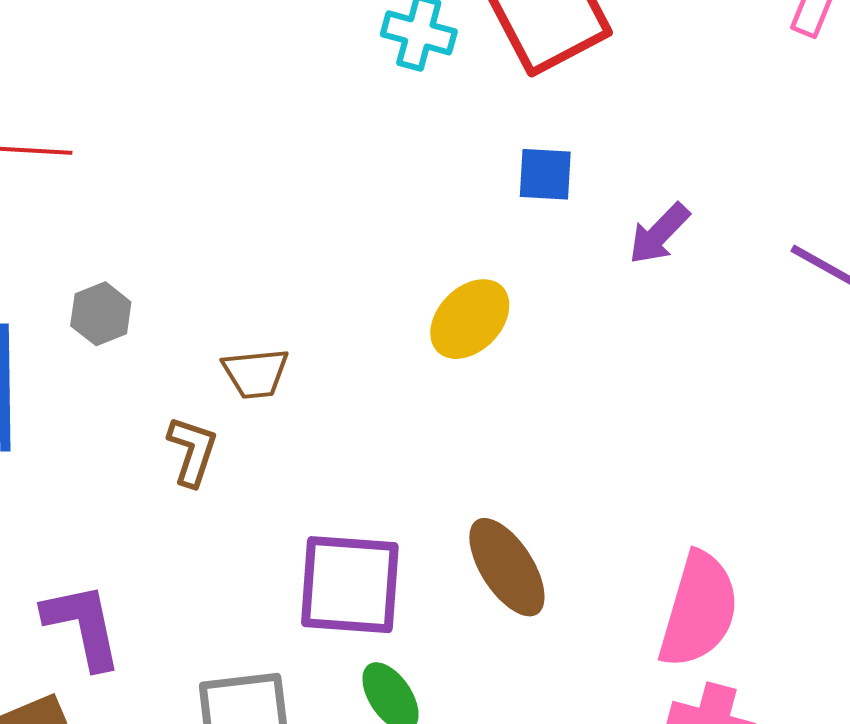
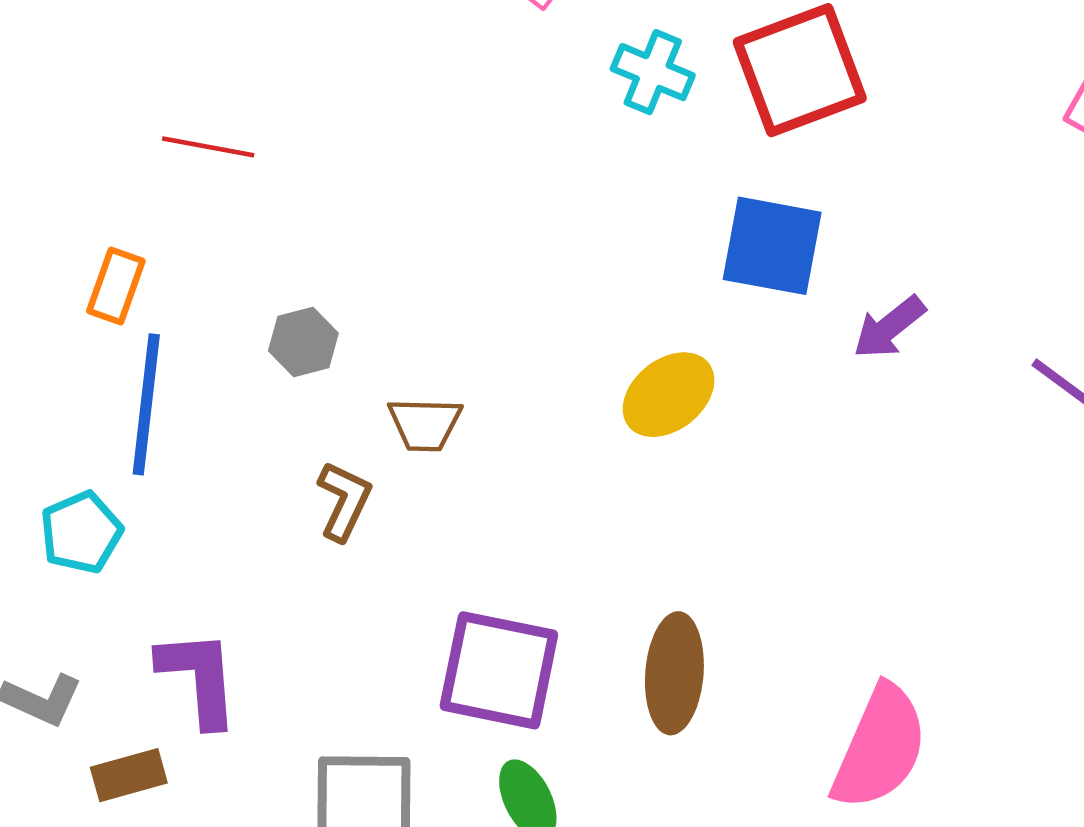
blue square: (545, 174) -> (772, 246), size x1.6
gray hexagon: (101, 314) -> (303, 342), moved
brown ellipse: (507, 567) -> (674, 673), turned 30

